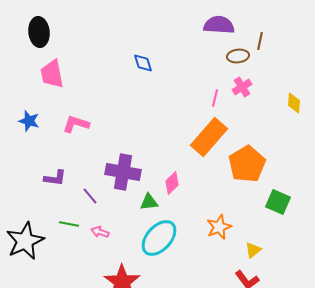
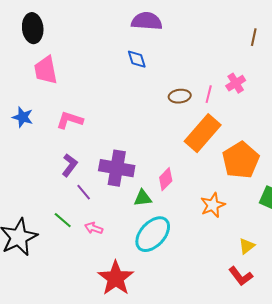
purple semicircle: (219, 25) -> (147, 21), moved
brown ellipse: (238, 56) -> (180, 96), moved
purple L-shape: (55, 178) -> (70, 165), moved, turned -60
green line: (69, 224) -> (63, 220), turned 30
orange star: (219, 227) -> (213, 205), moved

